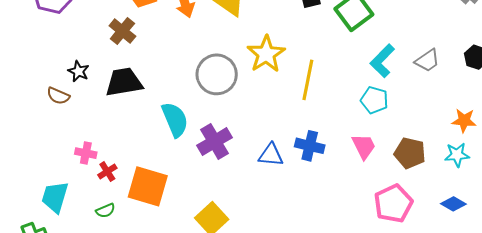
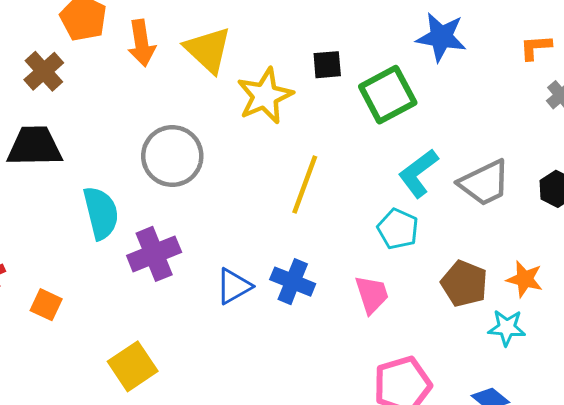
yellow star: (266, 54) -> (265, 96), moved
gray trapezoid: (427, 61) -> (484, 183), size x1.4
brown pentagon: (410, 153) -> (464, 284), moved
blue triangle: (271, 155) -> (234, 286), turned -44
orange square: (148, 186) -> (46, 305), size x0.5

